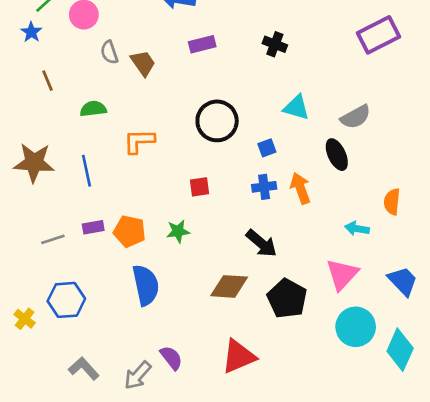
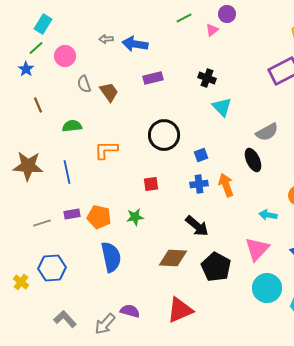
cyan triangle: (296, 107) -> (222, 107), moved, turned 30
purple semicircle: (171, 358) -> (130, 311), turned -36

